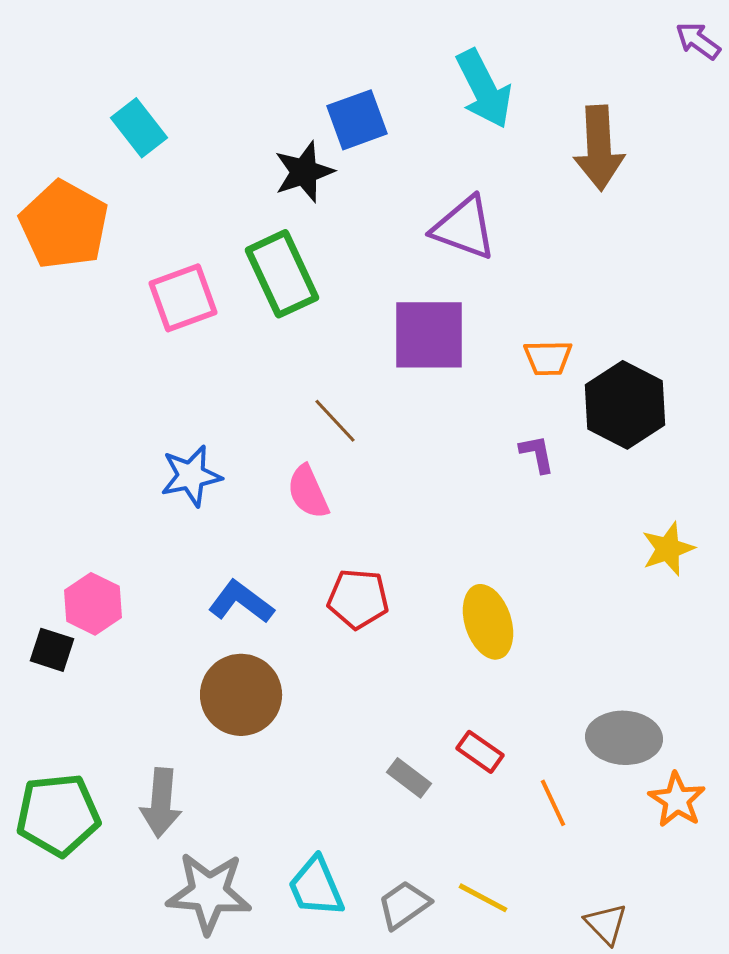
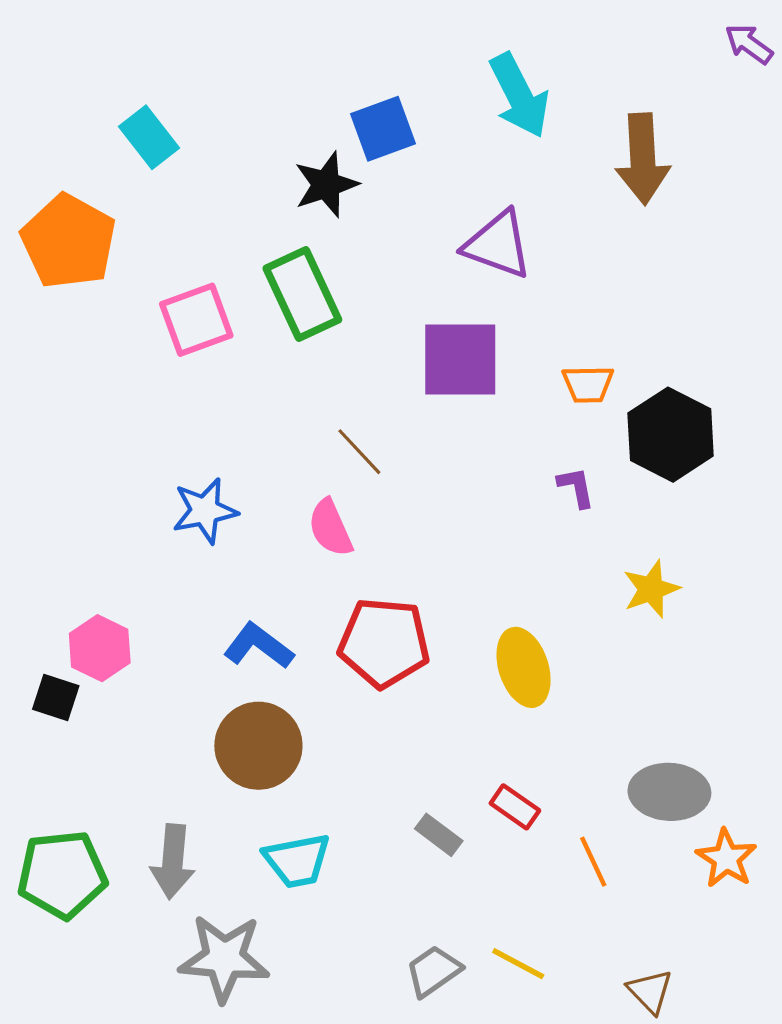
yellow star: (668, 549) -> (651, 589), moved
red pentagon: (358, 599) -> (384, 643), size x1.4
cyan trapezoid: (316, 887) -> (297, 861), moved, turned -78

